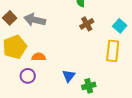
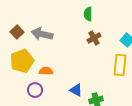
blue triangle: (69, 76) -> (76, 90), turned -40

